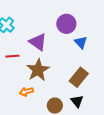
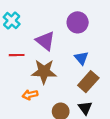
blue triangle: (81, 42) -> (81, 58), moved
brown star: (38, 70) -> (44, 72), turned 30

